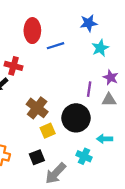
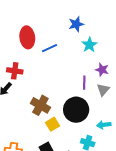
gray triangle: (109, 100) -> (103, 90), turned -40

